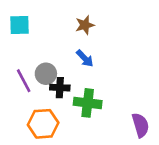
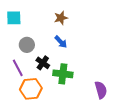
gray circle: (46, 74) -> (27, 45), moved
purple line: (24, 81) -> (18, 68), moved
black cross: (60, 88) -> (43, 63), turned 32

